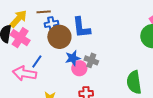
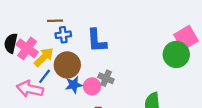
yellow arrow: (18, 19) -> (44, 57), moved
brown circle: (59, 37) -> (67, 65), moved
blue star: (73, 58) -> (74, 85), moved

